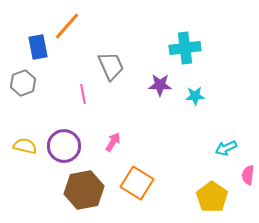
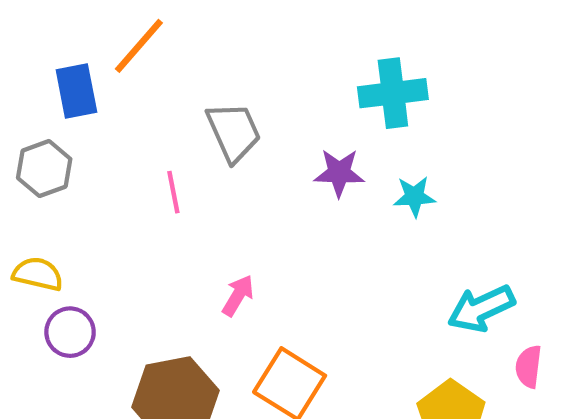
yellow semicircle: (25, 146) -> (38, 274), moved
purple circle: (64, 146) -> (70, 332), moved, size x0.7
cyan arrow: (226, 148) -> (481, 308), size x1.4

